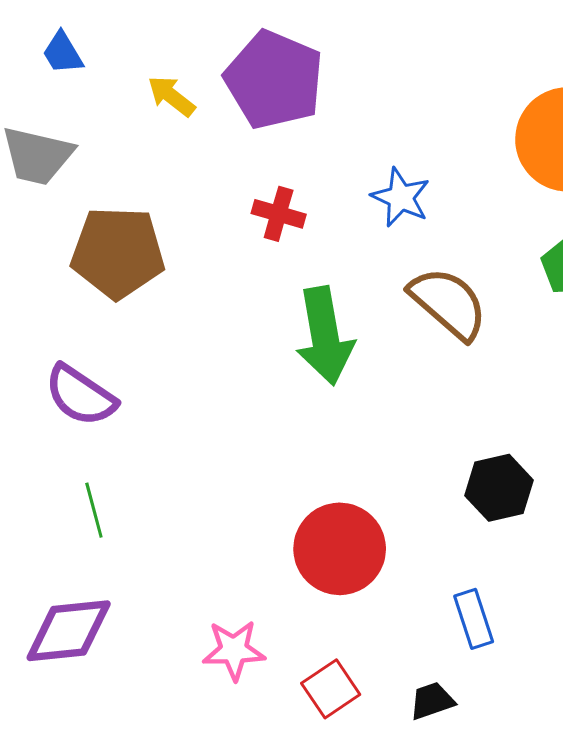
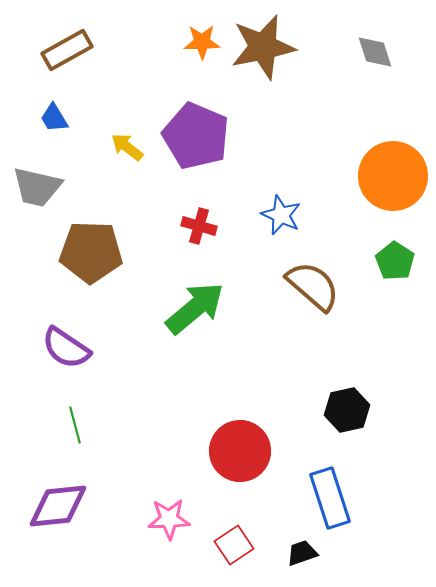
green arrow: (325, 336) -> (195, 308), moved, turned -120
blue rectangle: (474, 619) -> (330, 498), size x1.5

